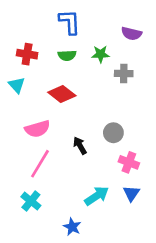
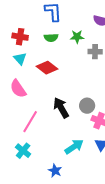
cyan triangle: (17, 85) -> (20, 59), moved
pink semicircle: (37, 129) -> (18, 89), moved, turned 72
gray circle: (113, 133) -> (87, 106), moved
black arrow: (80, 146) -> (61, 108), size x1.5

